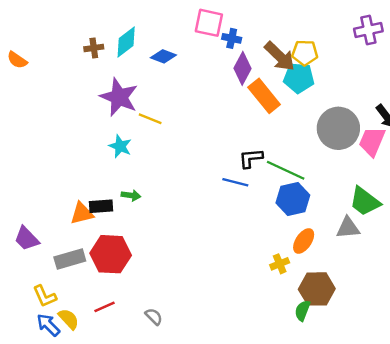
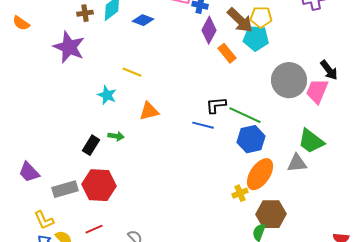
orange rectangle: (264, 96) -> (227, 53), size x0.7
purple star: (119, 97) -> (69, 47), moved
black rectangle: (101, 206) -> (91, 145), turned -54
orange triangle: (82, 213) -> (149, 111), moved
orange ellipse: (304, 241) -> (260, 174), size x1.5

